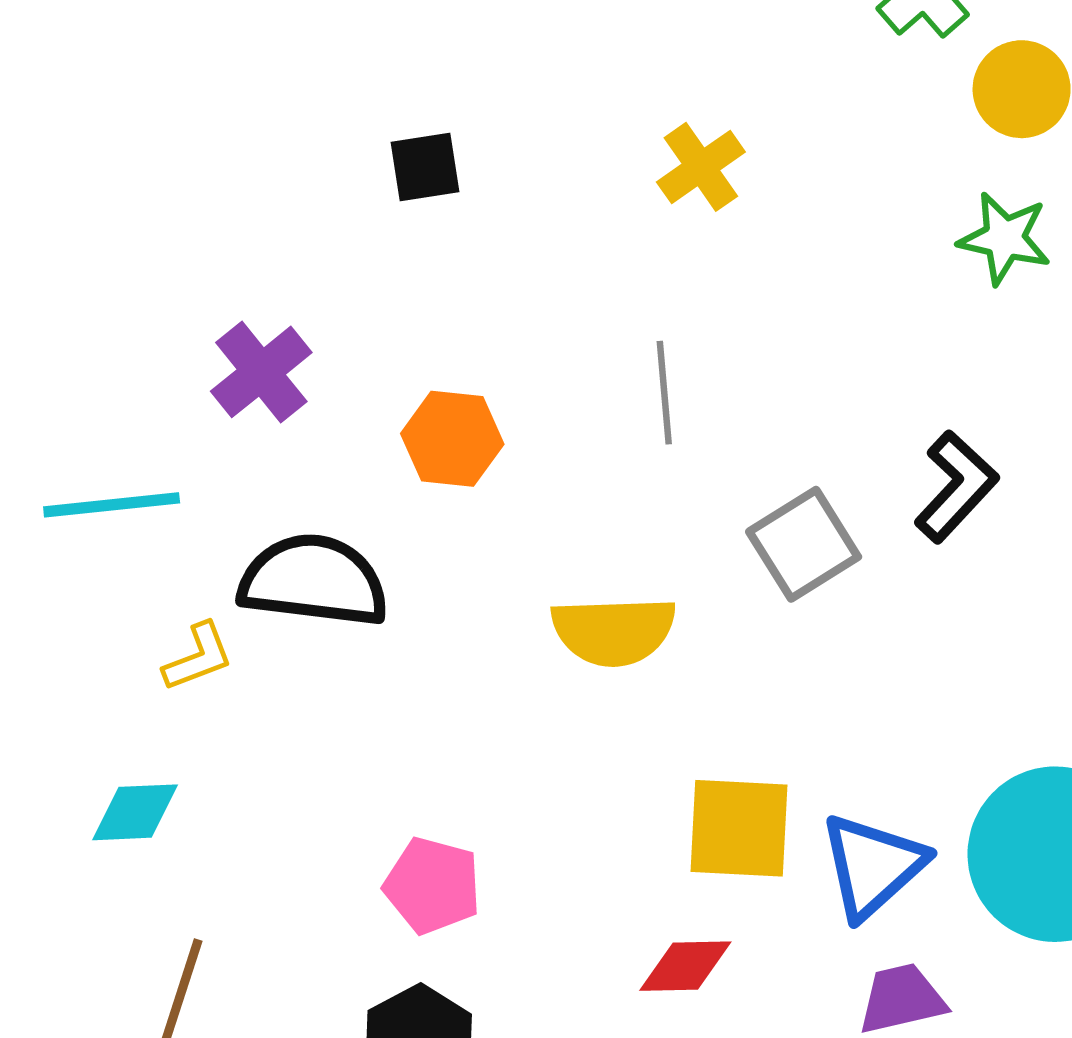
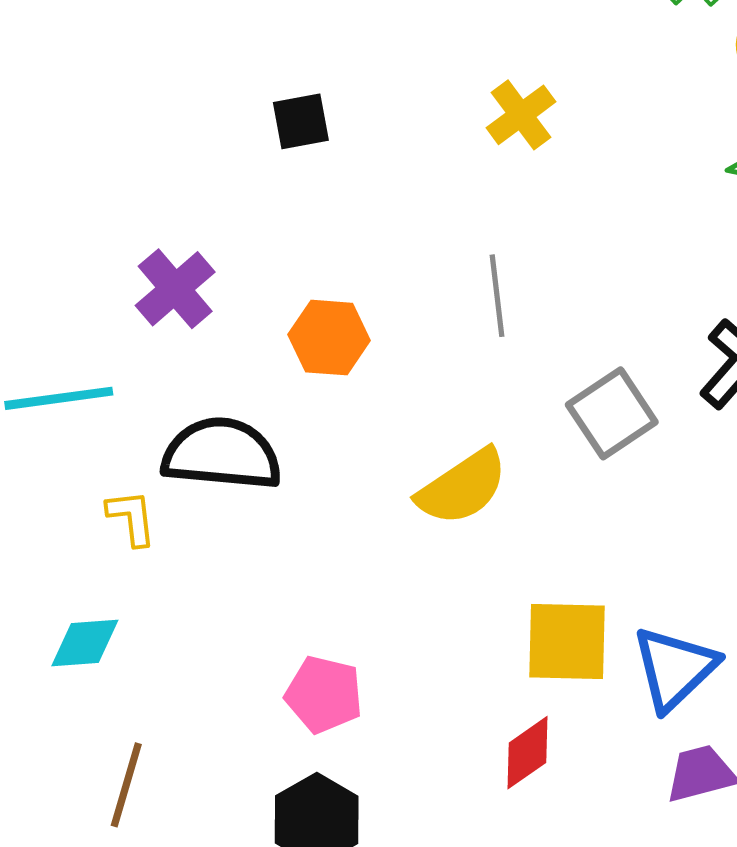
yellow semicircle: (614, 631) -> (462, 487), turned -30
yellow L-shape: (198, 657) -> (131, 518), turned -74
red diamond: (685, 966) -> (528, 753), turned -32

